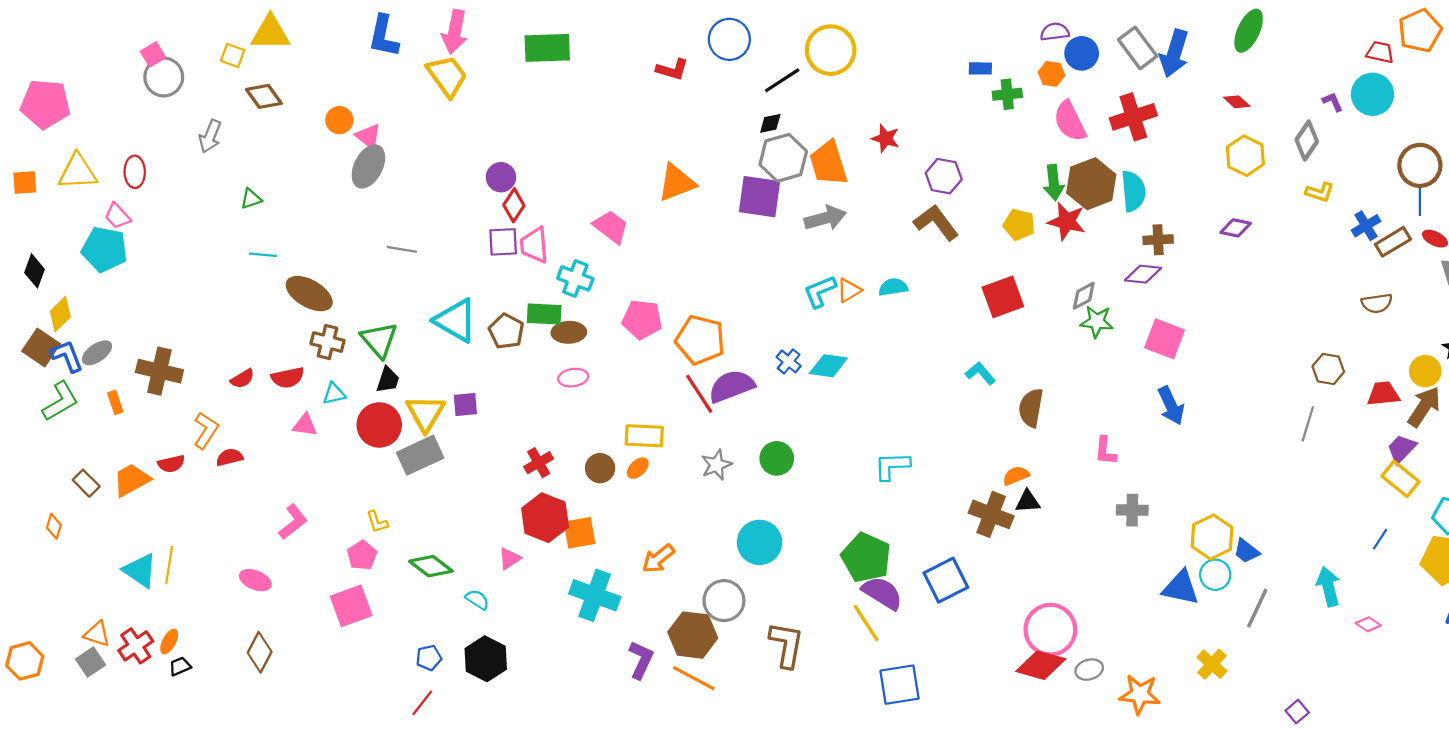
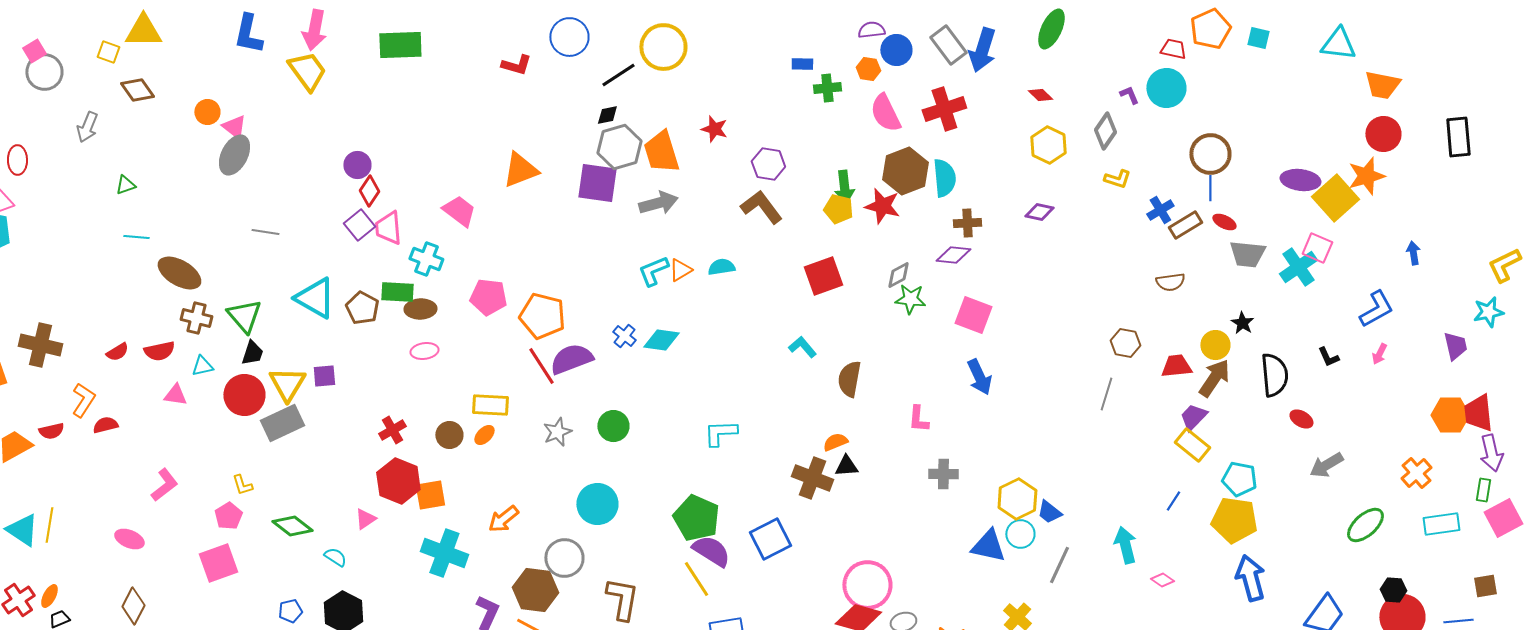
green arrow: (1054, 183) -> (844, 187), moved
purple square: (503, 242) -> (359, 225), turned -36

